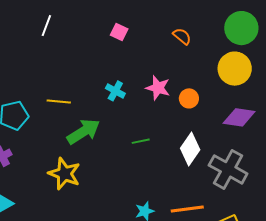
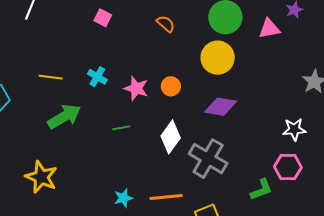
pink star: (158, 88) -> (136, 88), moved
yellow line: (59, 102) -> (51, 77), moved
yellow star: (64, 174) -> (41, 177), moved

